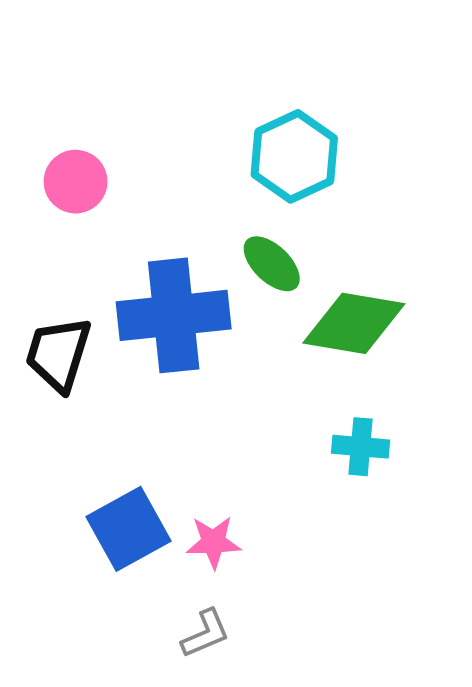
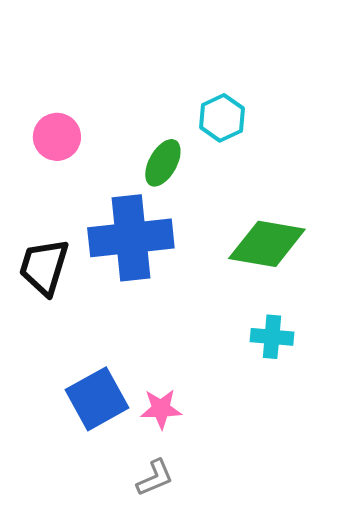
cyan hexagon: (294, 156) -> (222, 118), size x0.7
green ellipse: (272, 264) -> (163, 163), moved, turned 75

